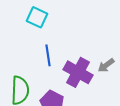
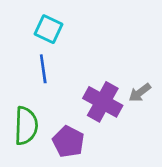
blue line: (48, 55) -> (43, 69), moved

